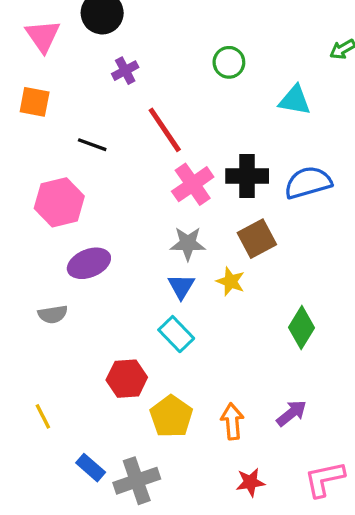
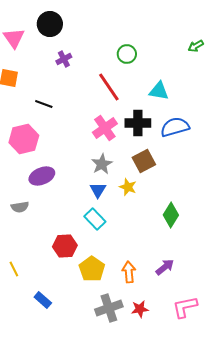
cyan triangle: (295, 100) -> (159, 91), moved
red line: (165, 130) -> (109, 87), moved
gray star: (188, 244) -> (102, 164), turned -30
gray cross: (137, 481) -> (109, 308), moved

